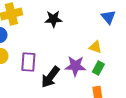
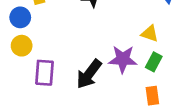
purple rectangle: (28, 62) -> (45, 73), moved

